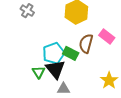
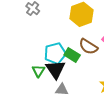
brown semicircle: (86, 44) -> (88, 47), turned -78

